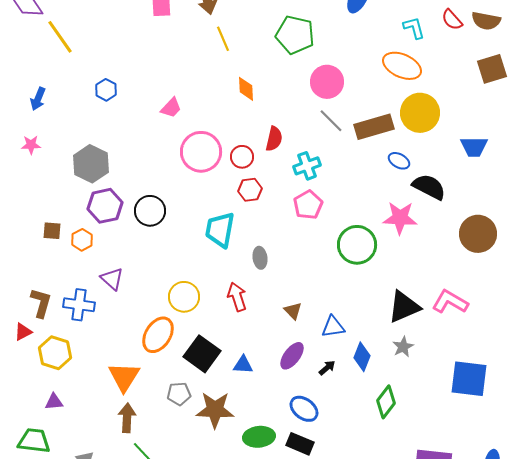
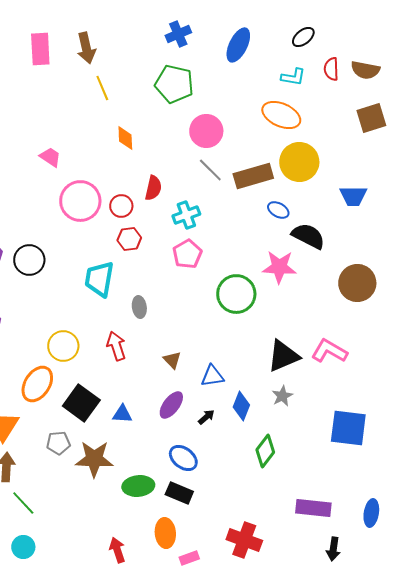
red semicircle: (452, 20) -> (331, 69), turned 40
cyan L-shape: (414, 28) -> (293, 77), turned 115
pink trapezoid: (171, 108) -> (50, 157), turned -100

